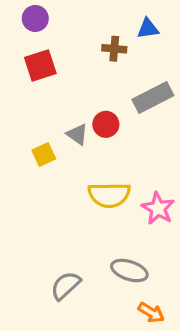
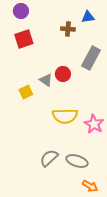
gray rectangle: (153, 97) -> (91, 58), turned -35
gray semicircle: (66, 286) -> (49, 158), moved

